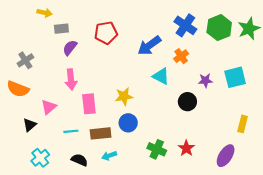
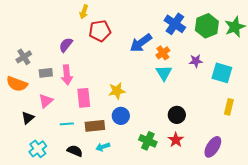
yellow arrow: (44, 13) -> (84, 12), moved, turned 96
gray rectangle: (61, 29) -> (46, 73), moved
orange cross: (181, 56) -> (163, 53), moved
cyan triangle: (161, 76) -> (164, 73), moved, turned 30
cyan square: (235, 77) -> (222, 73), turned 30
purple star: (205, 80) -> (196, 61), moved
black circle: (187, 102) -> (177, 115), moved
yellow rectangle: (243, 124) -> (229, 107), moved

